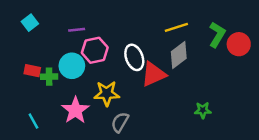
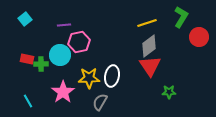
green L-shape: (217, 35) -> (181, 17), moved
white ellipse: (134, 57) -> (112, 76), moved, turned 30
red triangle: (154, 74) -> (150, 66), moved, turned -40

